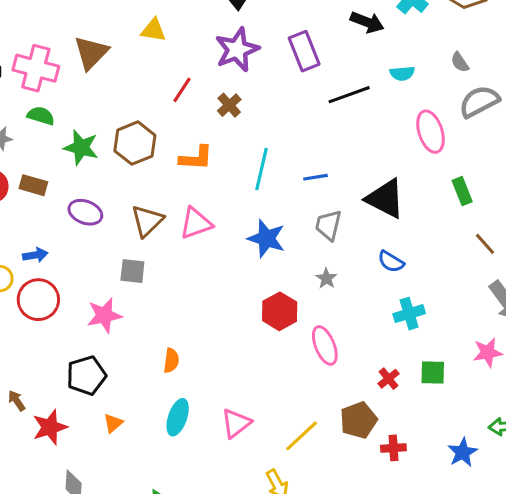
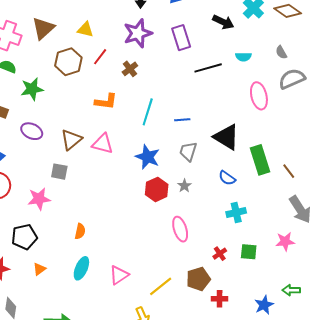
yellow triangle: (153, 30) -> (85, 30), moved
brown hexagon: (135, 143) -> (68, 62), moved
green star: (81, 147) -> (32, 89), turned -30
green rectangle: (462, 191) -> (260, 160), moved, size x1.6
pink triangle: (196, 223) -> (103, 144), turned 30
red hexagon: (280, 311) -> (157, 189), moved

